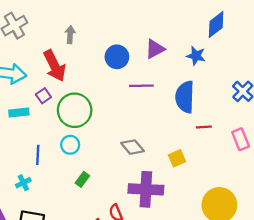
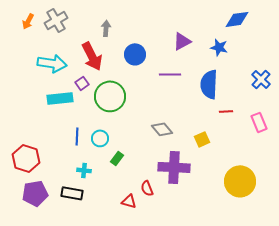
blue diamond: (216, 25) -> (237, 19), turned 30
blue circle: (117, 57) -> (135, 54), moved
cyan rectangle: (19, 113) -> (60, 98), size x1.4
cyan circle: (70, 145) -> (100, 138), moved
cyan cross: (23, 183) -> (84, 170), moved, turned 32

